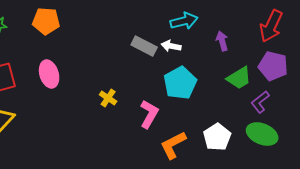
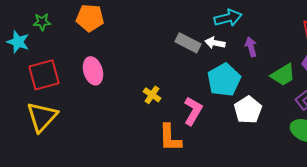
purple arrow: (222, 41) -> (251, 47), moved
white pentagon: (217, 137) -> (248, 110), moved
orange L-shape: (173, 145) -> (170, 138), moved, turned -64

